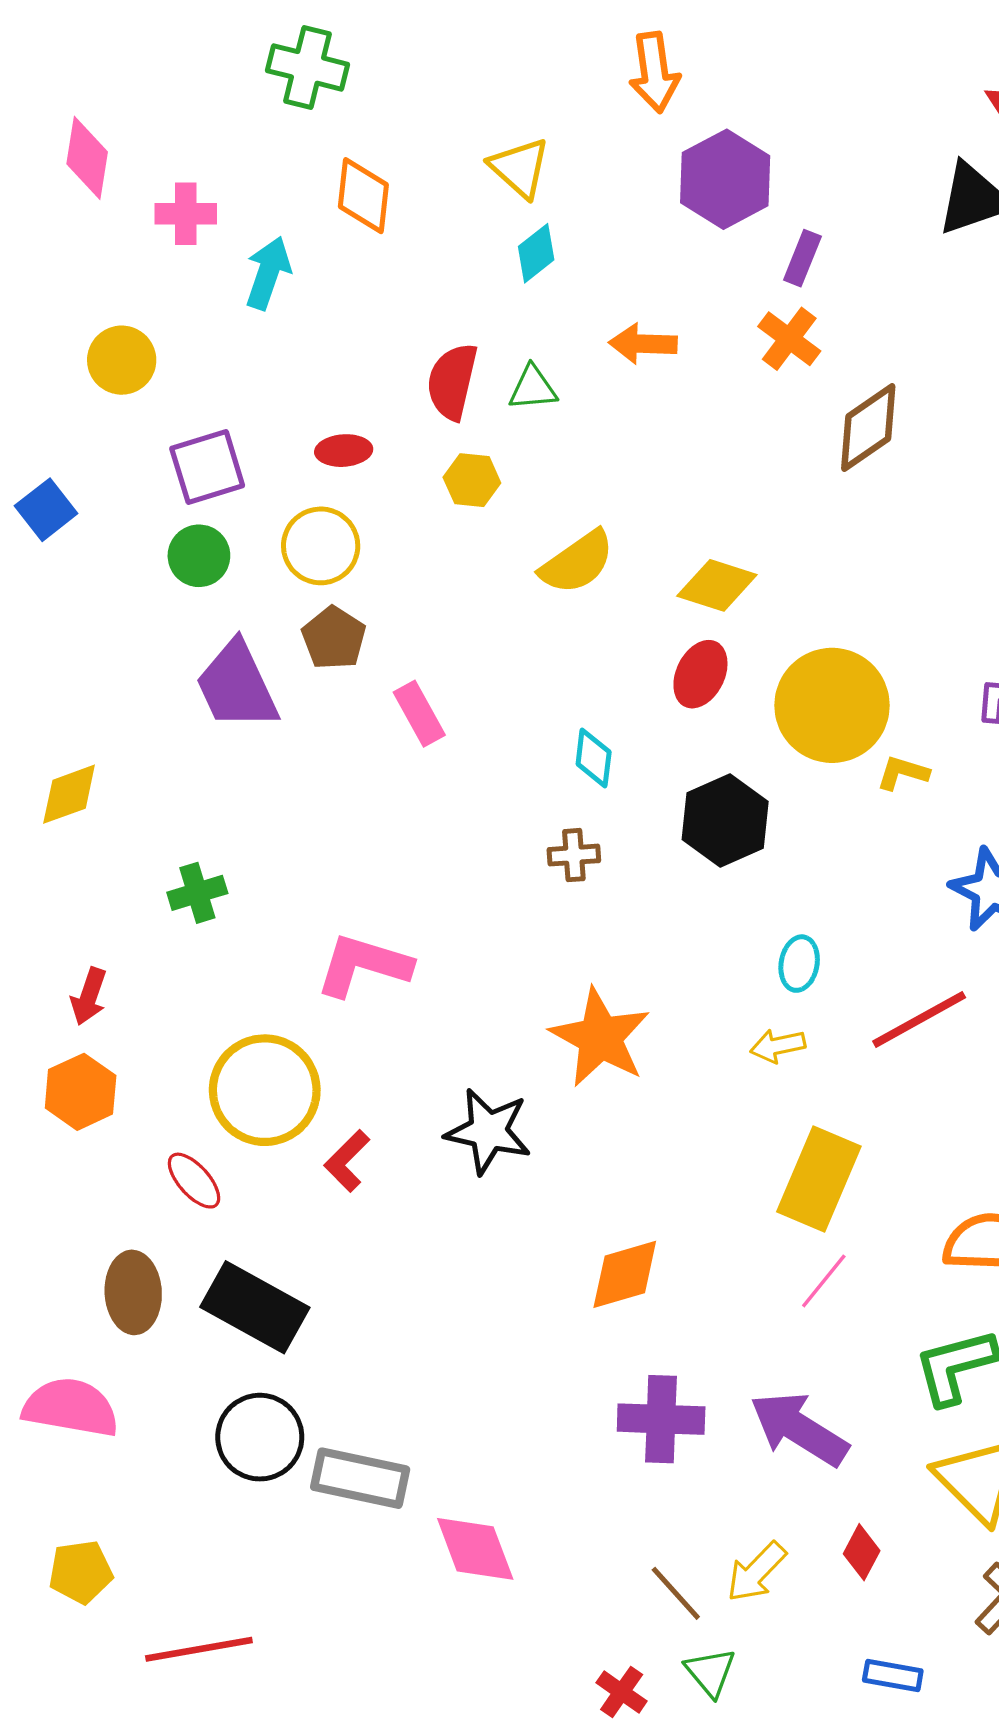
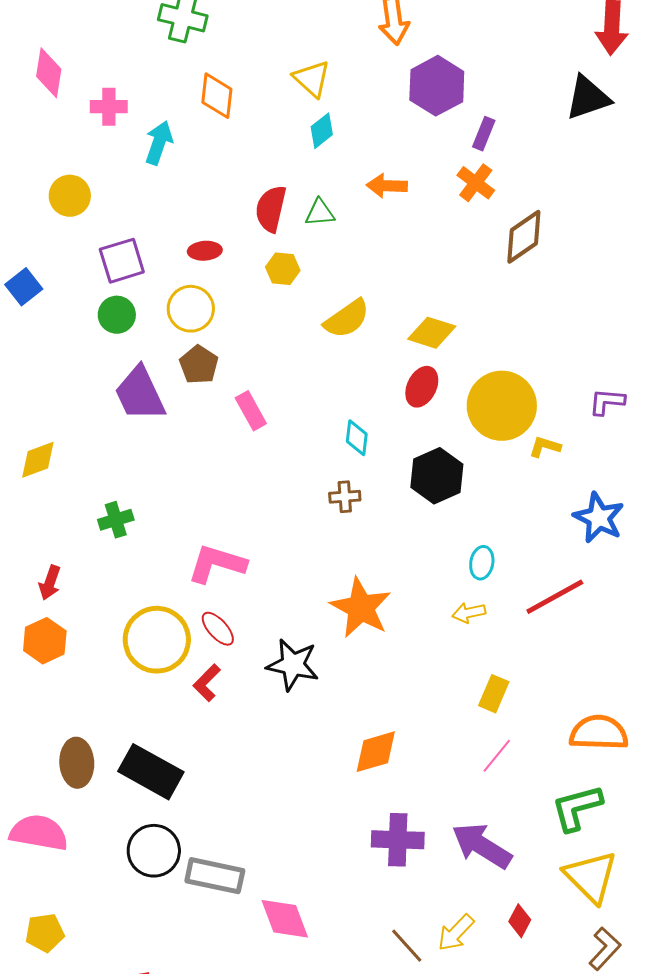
yellow rectangle: (819, 1179) -> (494, 694), size x0.6
red ellipse: (194, 1181) -> (218, 629), moved

